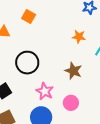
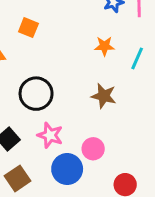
pink star: (45, 91) -> (50, 135), moved
pink circle: (71, 103) -> (93, 149), moved

